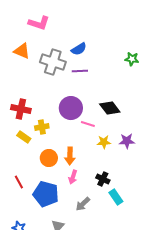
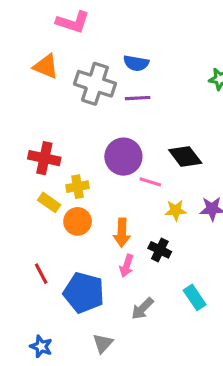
blue semicircle: (79, 49) -> (136, 63), turned 42
orange circle: (49, 158) -> (78, 221), moved
black cross: (103, 179) -> (160, 250), moved

